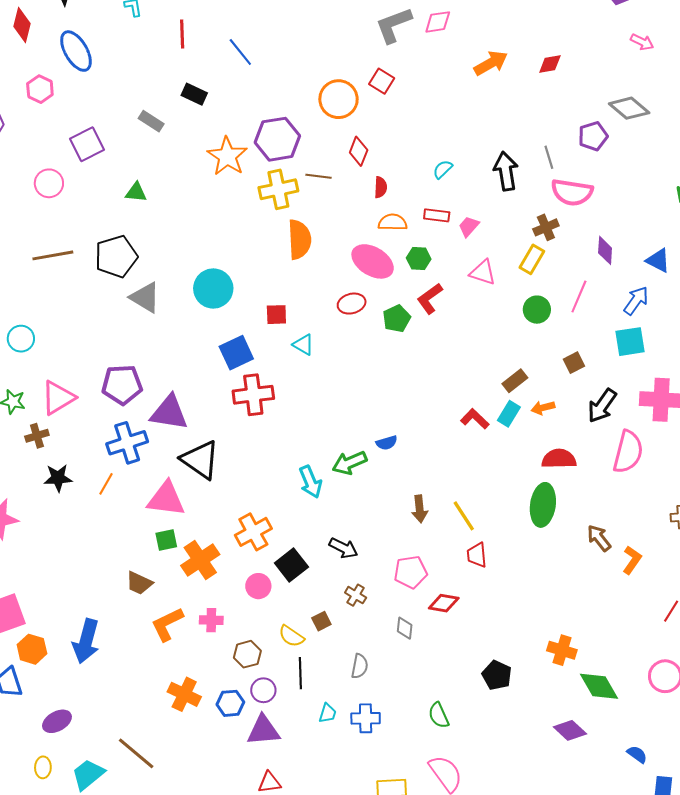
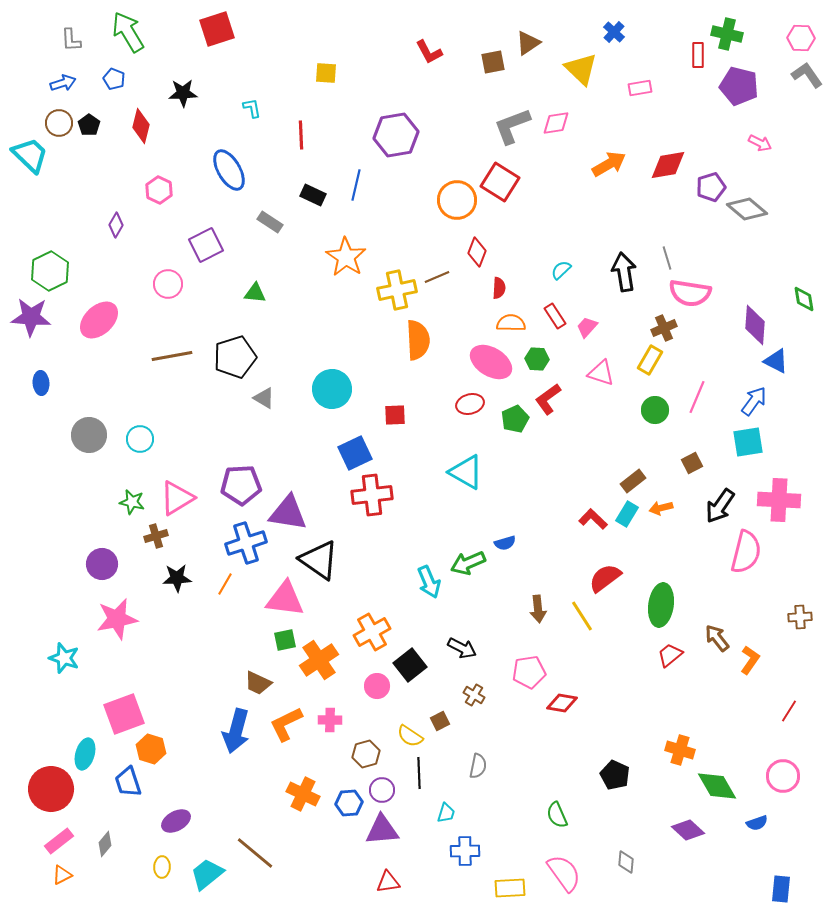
blue ellipse: (76, 51) -> (229, 170), moved
blue line: (240, 52) -> (356, 185), moved, turned 52
red diamond: (550, 64) -> (668, 165), size x1.5
red square: (382, 81) -> (500, 182), size x1.5
purple pentagon: (593, 136) -> (711, 187), moved
purple hexagon: (277, 139) -> (396, 135), moved
brown line: (318, 176) -> (437, 277), turned -30
red rectangle: (437, 215) -> (555, 316), turned 50
purple diamond: (605, 250) -> (755, 325), moved, size x1.4
gray triangle: (145, 298) -> (264, 398), size x0.7
cyan triangle: (303, 345) -> (466, 472), moved, size x1.6
red semicircle: (559, 459) -> (605, 578), moved, turned -36
red trapezoid: (477, 555) -> (670, 655), moved, turned 56
gray diamond: (405, 628) -> (626, 862), moved
blue arrow: (86, 641) -> (236, 731), moved
blue cross: (366, 718) -> (465, 851), moved
blue semicircle: (637, 754) -> (757, 823), moved, turned 125

